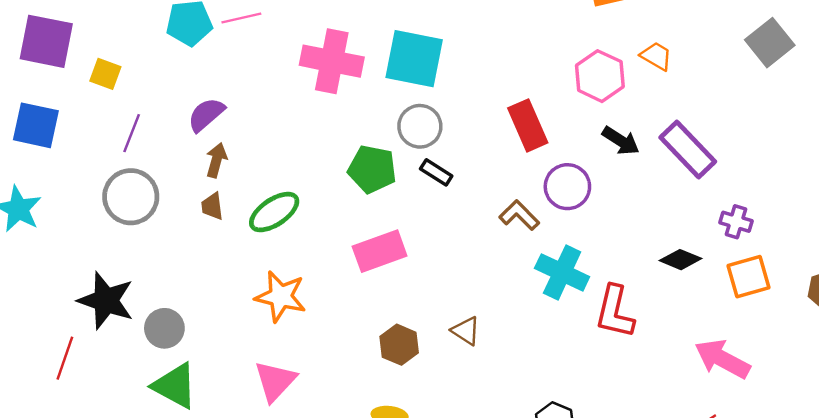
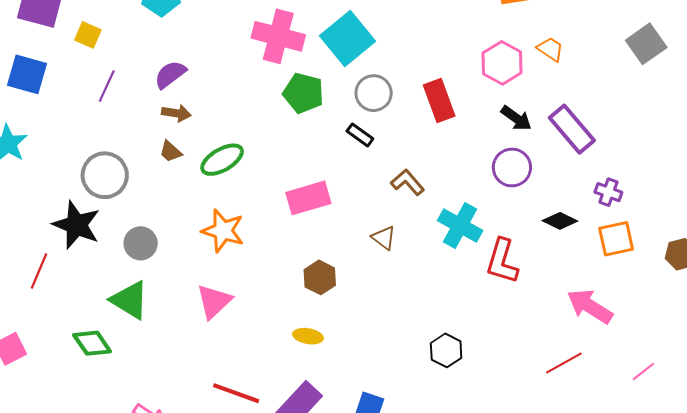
cyan square: (414, 59) -> (347, 38), turned 36
gray circle: (420, 126) -> (374, 93), moved
brown arrow: (216, 160) -> (176, 113), turned 80
green pentagon: (372, 169) -> (303, 93), moved
purple circle: (567, 187) -> (512, 167), moved
gray circle: (131, 197) -> (105, 175), moved
brown trapezoid: (212, 206) -> (171, 152), turned -45
brown L-shape: (519, 215) -> (408, 182), moved
gray circle: (164, 328) -> (141, 243), moved
brown triangle: (466, 331) -> (384, 238), moved

